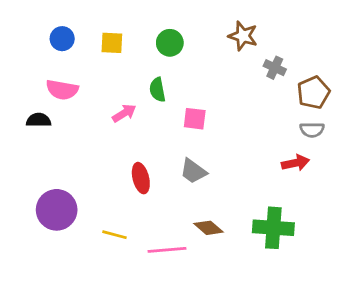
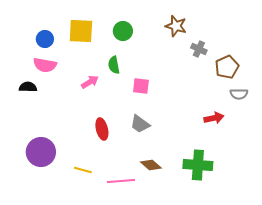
blue circle: (62, 39) -> (45, 39), moved
yellow square: (112, 43) -> (81, 31), size x1.5
gray semicircle: (312, 130) -> (239, 94), moved

